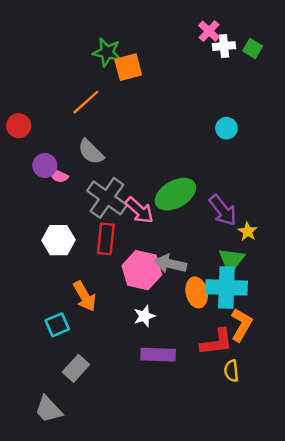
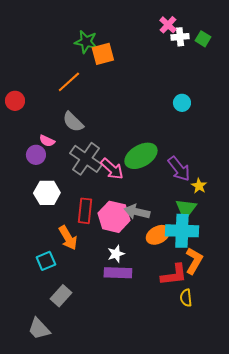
purple circle: (45, 166) -> (36, 155), moved
red rectangle: (106, 239) -> (85, 211), moved
orange ellipse: (197, 292) -> (158, 235), turned 75
purple rectangle: (158, 355) -> (118, 273), moved

